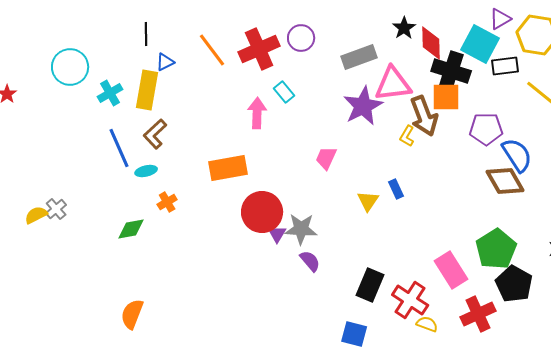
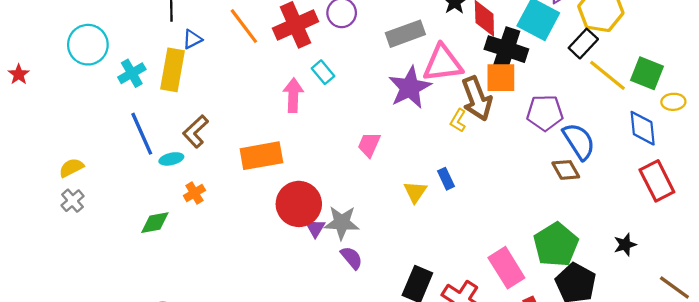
black rectangle: (505, 66) -> (583, 44), moved, turned -40
brown L-shape: (155, 134) -> (196, 131), moved
brown diamond: (505, 181) -> (566, 170), size x0.7
yellow semicircle: (36, 215) -> (71, 168), moved

